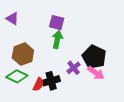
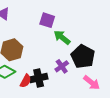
green arrow: (57, 40) -> (62, 37), moved, turned -66
pink arrow: (96, 73) -> (92, 83), moved

